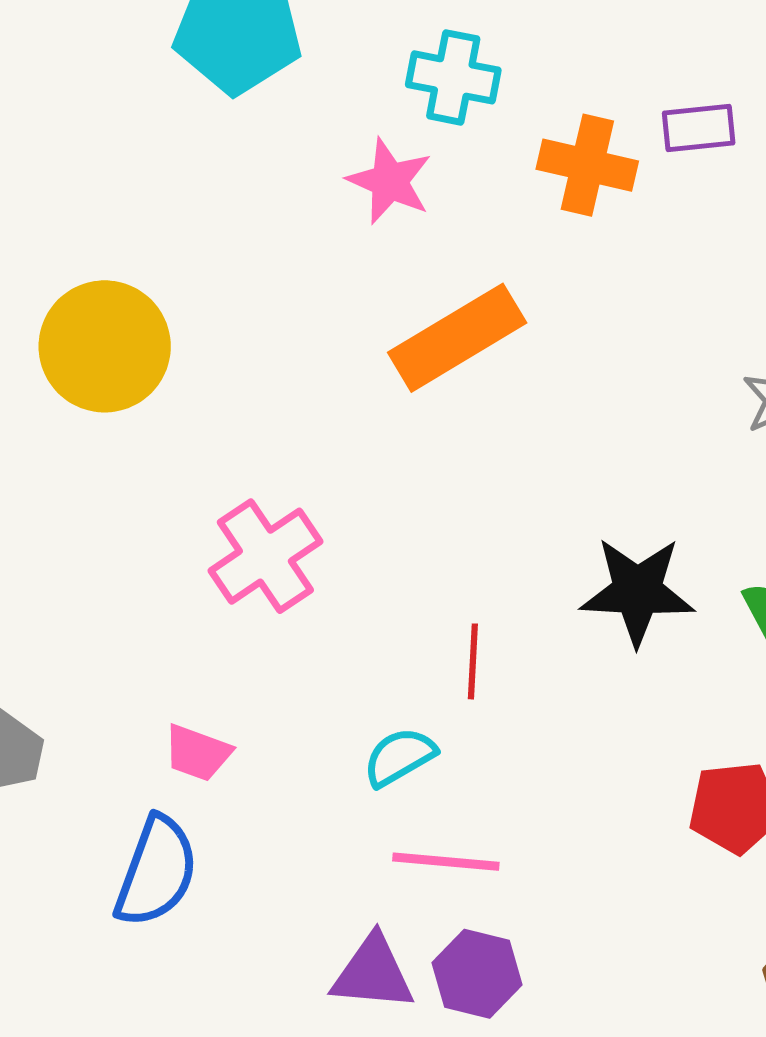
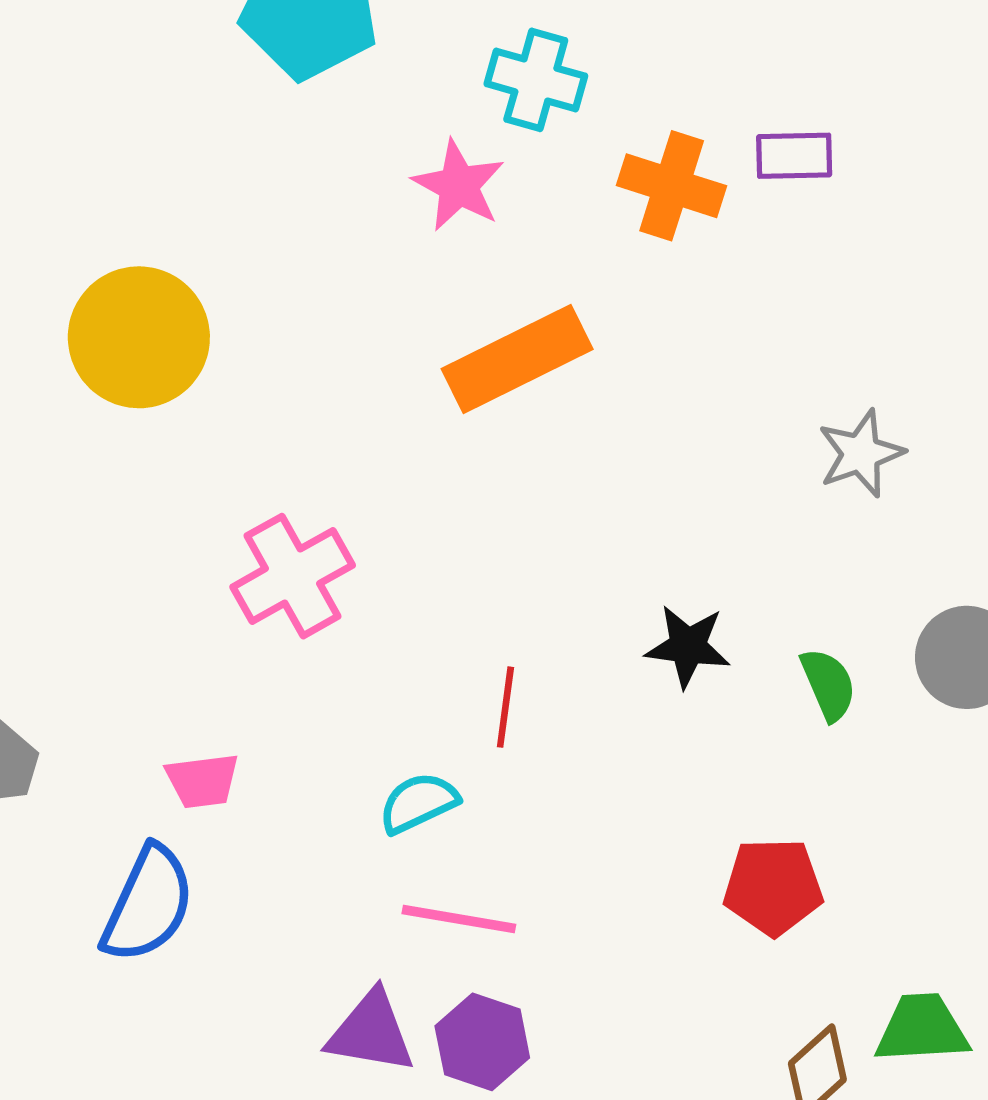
black star: (637, 591) -> (688, 646), size x0.7
pink trapezoid: (198, 753) -> (203, 781), turned -32

